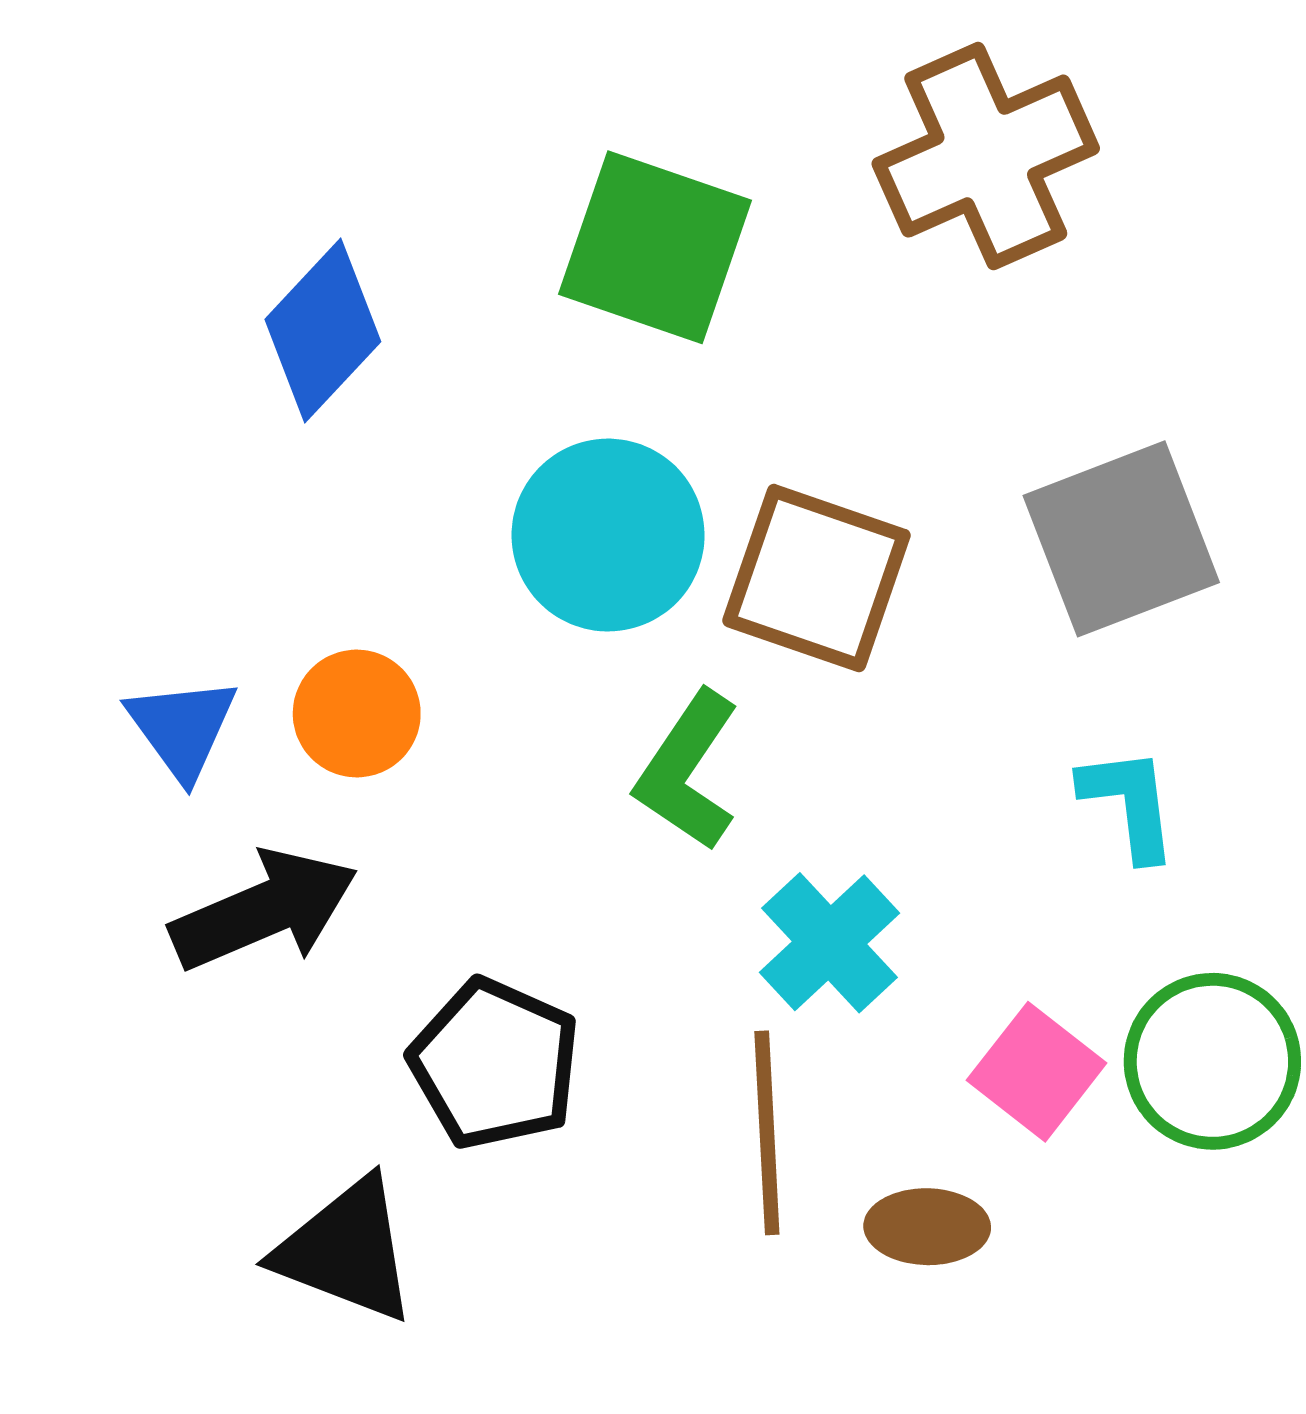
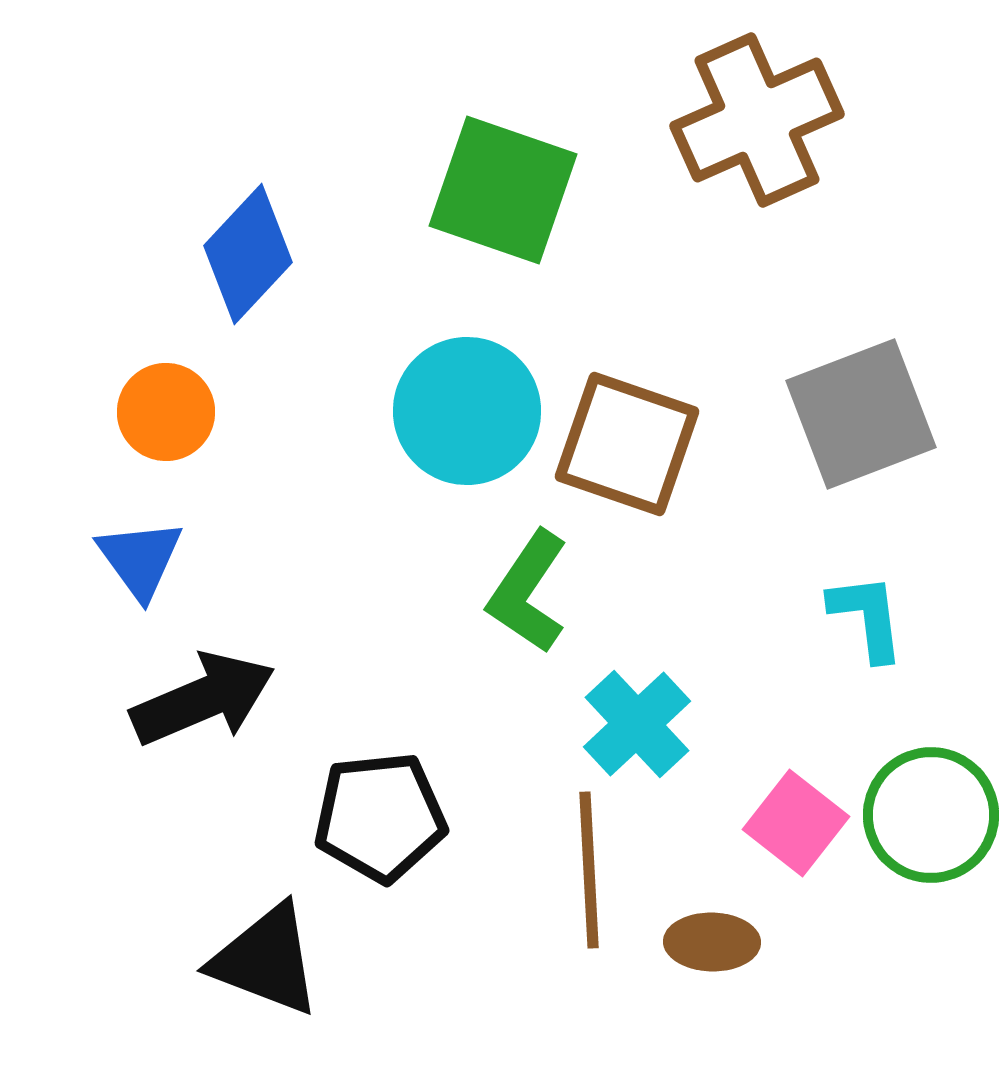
orange circle: (357, 714) -> (166, 412), moved
black pentagon: (495, 1064) -> (380, 817), turned -30

